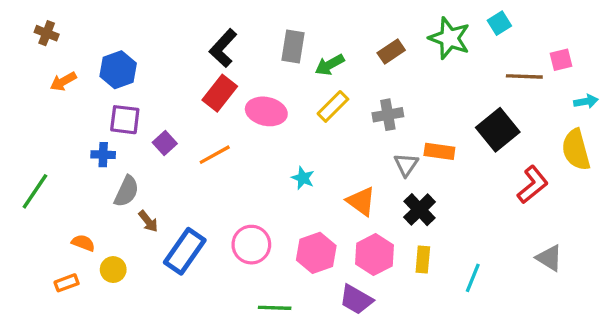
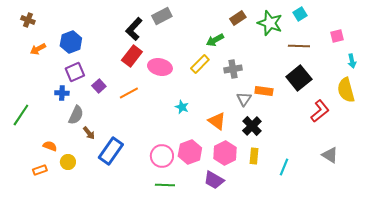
gray rectangle: (293, 46) -> (162, 16), moved, turned 54
brown rectangle: (391, 51) -> (238, 18), moved
green arrow: (330, 65) -> (215, 40), moved
brown line: (524, 76) -> (299, 46), moved
cyan arrow: (586, 101) -> (352, 61), turned 88
purple square: (125, 120) -> (75, 72), turned -30
pink circle: (251, 245) -> (162, 156), moved

